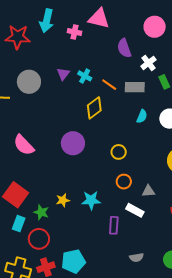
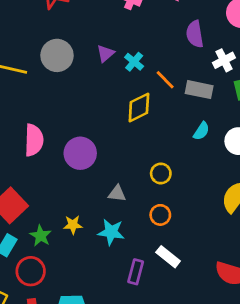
purple circle: (73, 143) -> (80, 153), moved
pink semicircle: (24, 145) -> (34, 140), turned -145
gray triangle: (148, 191) -> (117, 194), moved

